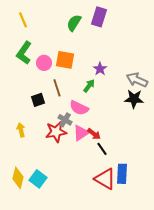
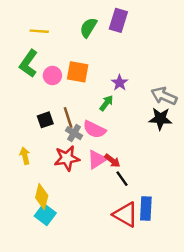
yellow line: (23, 20) -> (39, 31), moved, turned -63
brown line: (57, 88) -> (68, 117), moved
gray cross: (65, 120) -> (74, 133), moved
yellow diamond: (18, 178) -> (42, 197), moved

